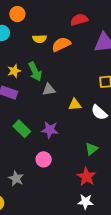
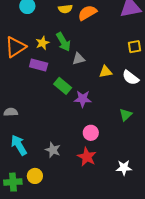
green rectangle: (22, 129) -> (63, 86), moved
pink circle: (44, 159) -> (91, 133), moved
red star: (86, 177) -> (87, 157), moved

